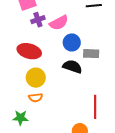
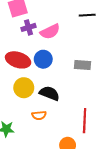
blue circle: (72, 42) -> (43, 59), moved
black semicircle: (72, 67) -> (49, 93), moved
orange semicircle: (36, 98) -> (39, 115), moved

